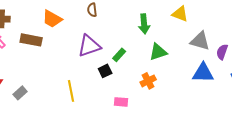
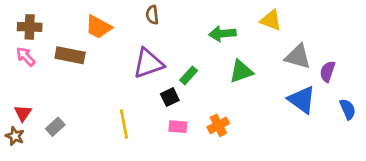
green arrow: (144, 24) -> (222, 34), turned 90
blue triangle: (203, 73) -> (302, 100), turned 35
orange cross: (148, 81) -> (218, 125), moved
pink rectangle: (121, 102) -> (178, 127), moved

